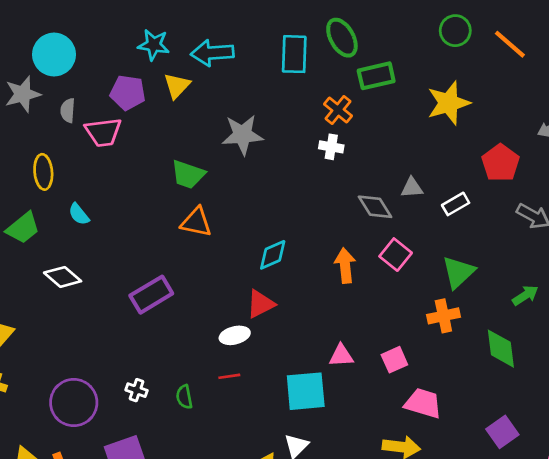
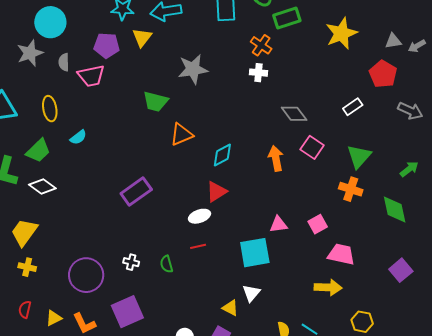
gray triangle: (412, 188) -> (393, 41), moved
cyan semicircle: (79, 214) -> (78, 137), turned -84
orange triangle: (196, 222) -> (181, 134), moved, turned -30
white diamond: (63, 277) -> (42, 186), moved
orange cross: (443, 316) -> (351, 189), turned 35

